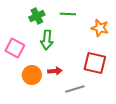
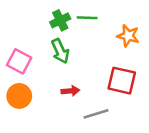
green cross: (37, 16) -> (60, 20), moved
green arrow: (47, 40) -> (60, 51), turned -30
orange circle: (32, 75) -> (19, 96), moved

